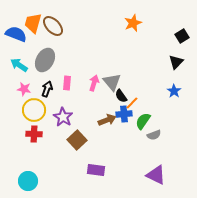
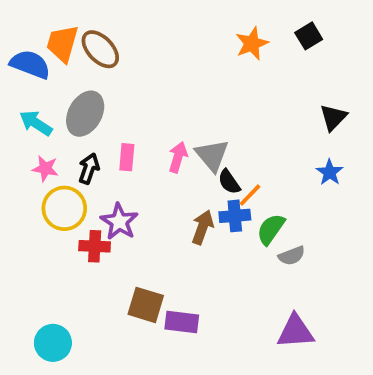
black square: (182, 36) -> (309, 36), moved
brown arrow: (107, 120) -> (203, 227), turned -48
red cross: (34, 134) -> (95, 246), moved
brown square: (77, 140) -> (146, 305), moved, turned -30
purple triangle: (156, 175) -> (295, 331), turned -30

